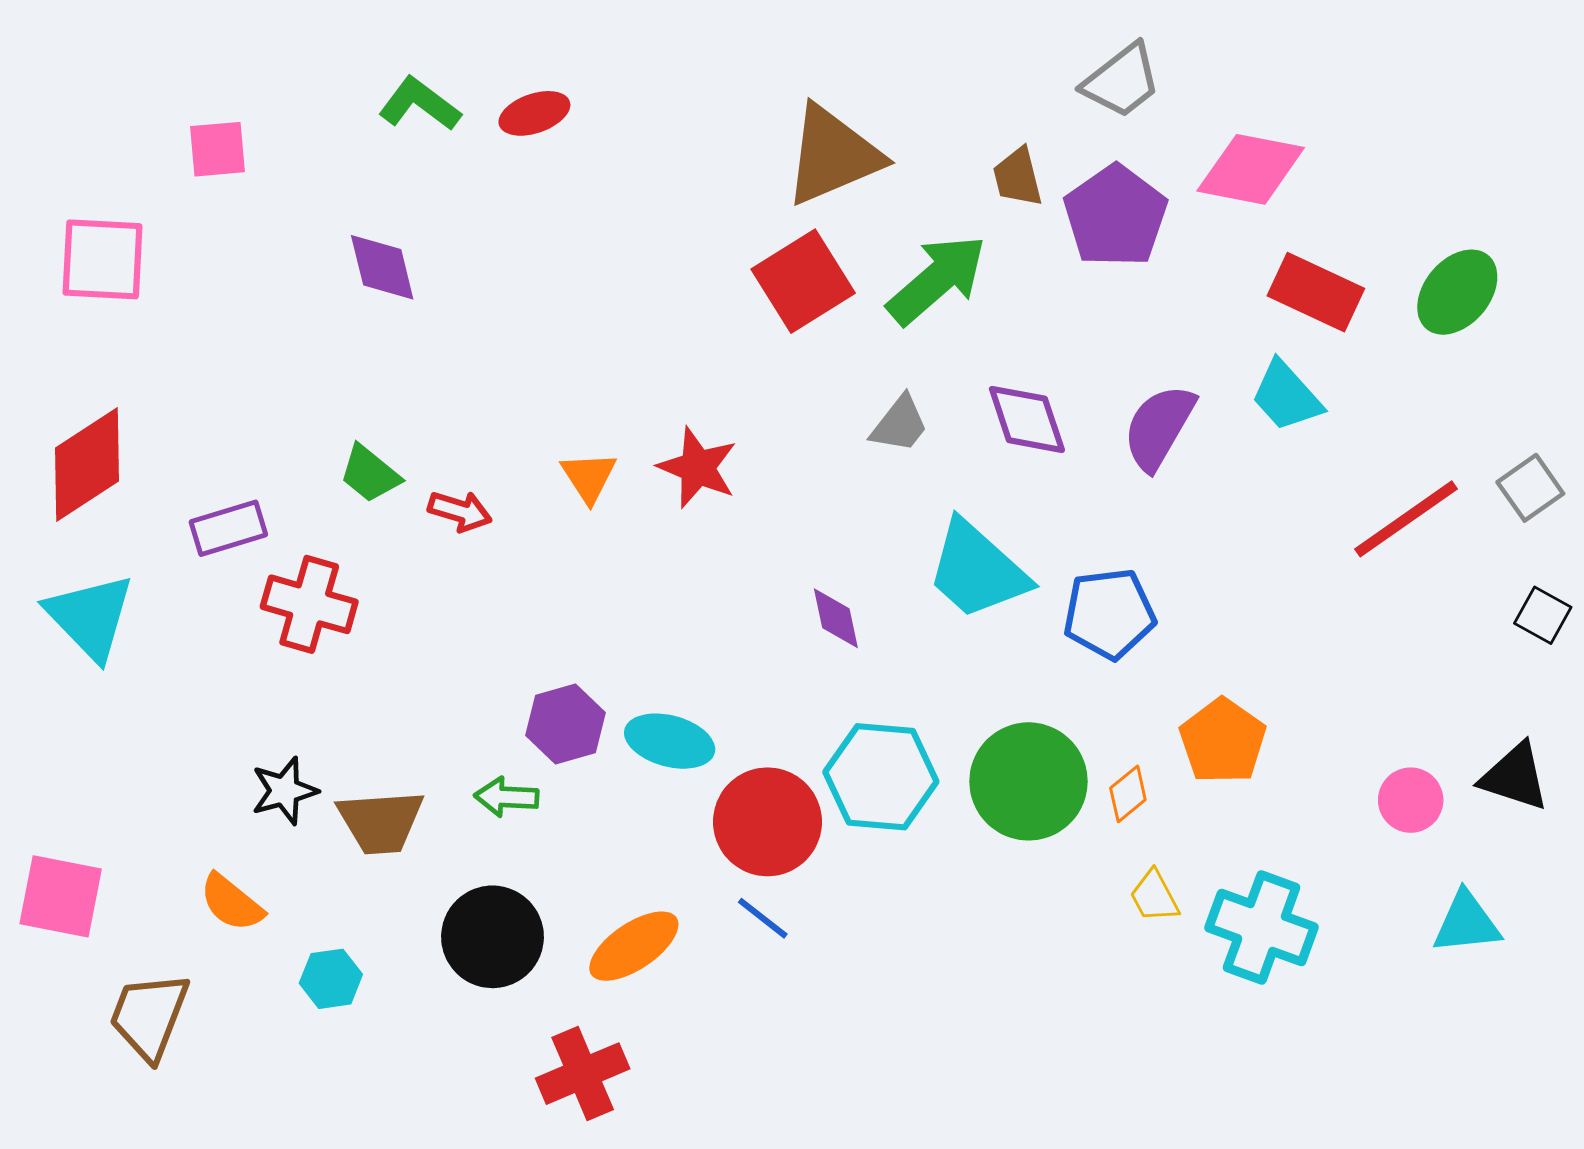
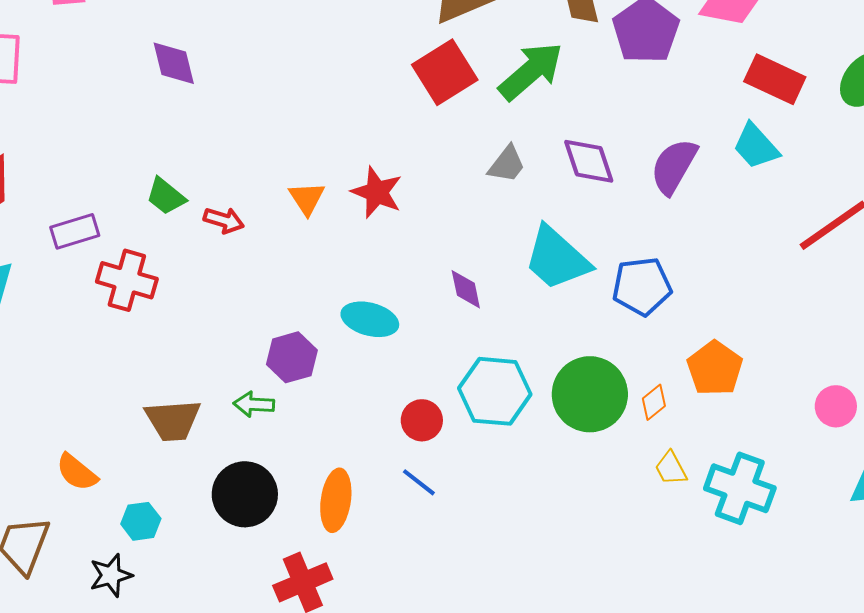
cyan ellipse: (670, 741) -> (370, 319), moved
black star: (284, 791) -> (111, 575), moved
red circle: (767, 822) -> (422, 420), size x0.6
orange ellipse: (634, 946) -> (336, 500), turned -48

